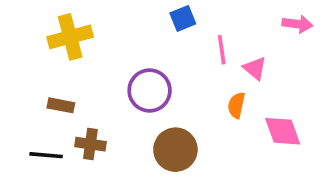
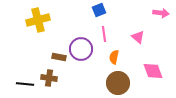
pink line: (222, 50) -> (104, 34), moved
brown rectangle: (61, 105) -> (59, 57), moved
orange semicircle: (236, 105) -> (114, 57), moved
brown circle: (175, 150) -> (118, 83), moved

